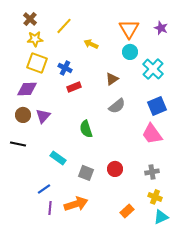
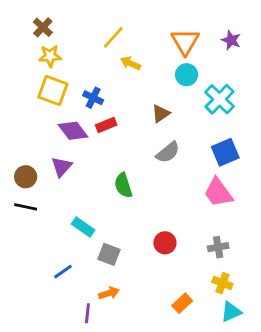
yellow line: (64, 26) -> (113, 37), moved
purple diamond: (27, 89) -> (73, 131), moved, turned 55
brown circle: (23, 115) -> (26, 177), moved
gray square: (86, 173) -> (109, 254), moved
orange arrow: (76, 204) -> (109, 293), size x0.6
purple line: (50, 208) -> (87, 313), moved

